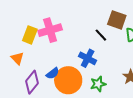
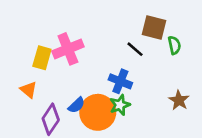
green star: (98, 84) -> (120, 105), moved

